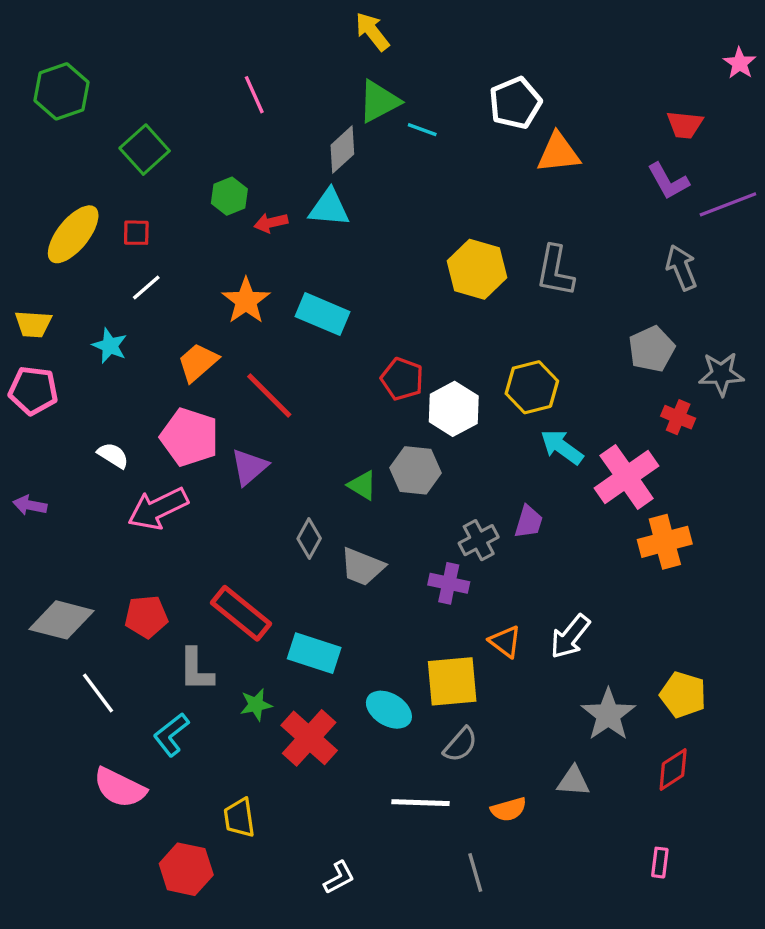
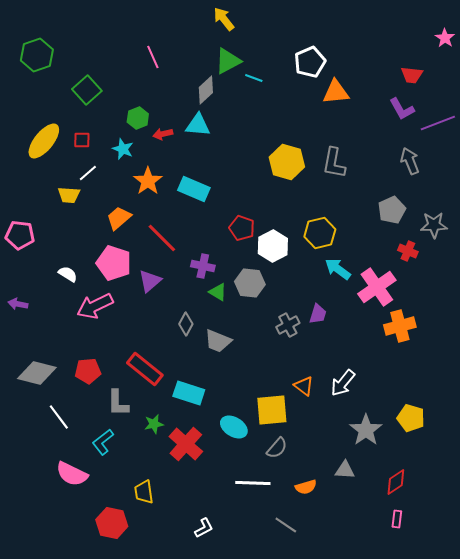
yellow trapezoid: (33, 324) -> (69, 195), moved
cyan star: (110, 346) -> (123, 149), moved
purple cross: (449, 583) -> (203, 266), moved
red diamond: (673, 769) -> (396, 482), moved
gray line: (475, 873) -> (286, 525), turned -40

